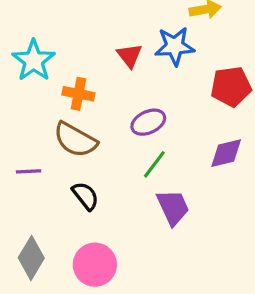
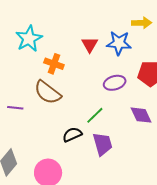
purple ellipse: (148, 122) -> (115, 83), moved
purple diamond: (226, 153) -> (141, 115), turned 70
black semicircle: (85, 196) -> (72, 135), moved, turned -84

